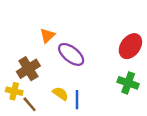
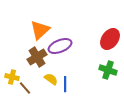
orange triangle: (47, 35) -> (40, 30), size x1.5
purple ellipse: (71, 54) -> (60, 46), turned -60
brown cross: (28, 69) -> (37, 57), moved

